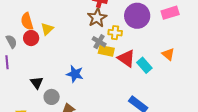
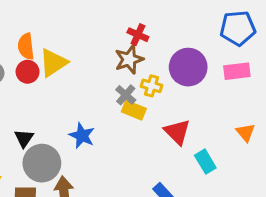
yellow triangle: (47, 29) -> (53, 63), size x1.5
orange triangle: (168, 54) -> (245, 133), moved
red triangle: (126, 58) -> (177, 132), moved
cyan rectangle: (144, 65) -> (205, 162), moved
gray circle: (52, 97) -> (42, 163), size x1.6

